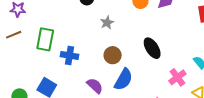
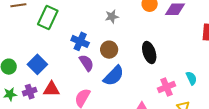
blue cross: (69, 56) -> (80, 41), moved
purple semicircle: (95, 86) -> (86, 63), moved

